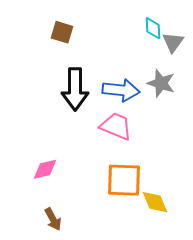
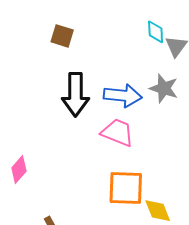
pink diamond: (45, 169) -> (19, 170), moved, turned -36

